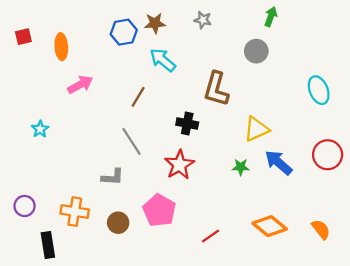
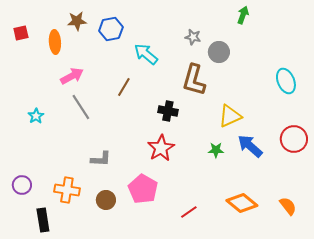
gray star: (203, 20) -> (193, 37), moved
brown star: (155, 23) -> (77, 21), moved
gray circle: (256, 51) -> (219, 52), moved
gray line: (131, 141) -> (81, 107), moved

